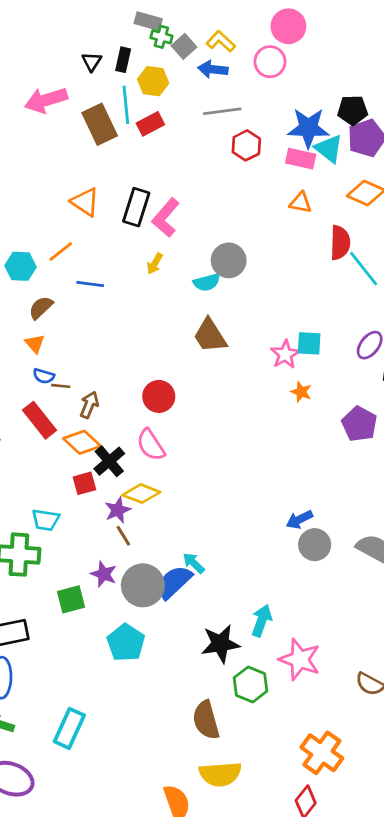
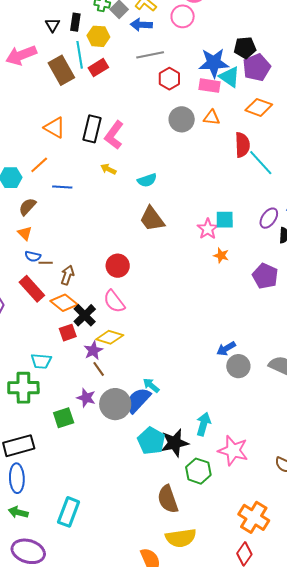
gray circle: (229, 260) -> (182, 119), moved
yellow arrow: (155, 264) -> (108, 169), turned 91
cyan pentagon: (126, 643) -> (151, 441), moved

